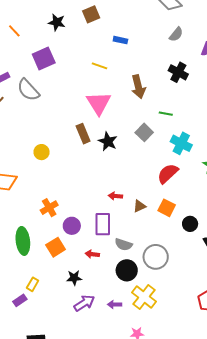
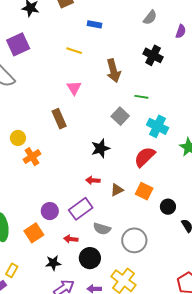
pink triangle: (99, 103) -> (74, 88), size x0.6
black star: (108, 141) -> (100, 148), moved, turned 30
orange cross: (49, 208) -> (32, 157), moved
purple rectangle: (103, 224) -> (81, 209), turned 55
black circle: (127, 270) -> (90, 258), moved

